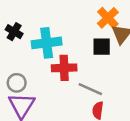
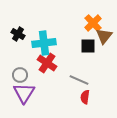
red cross: (64, 68) -> (47, 63), moved, turned 36

